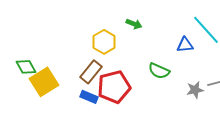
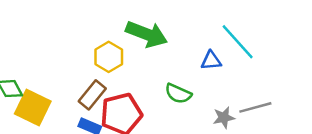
green arrow: (134, 24) -> (147, 34), size x2.0
yellow square: (44, 82) -> (33, 107), turned -32

